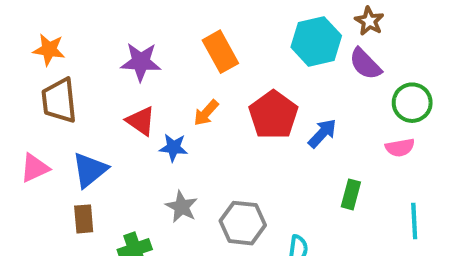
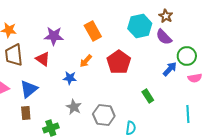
red triangle: (141, 121) -> (43, 59), moved
blue arrow: (322, 133) -> (170, 69), moved
pink semicircle: (400, 148) -> (195, 78), moved
green rectangle: (351, 194) -> (148, 96), moved, turned -48

